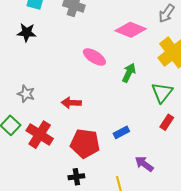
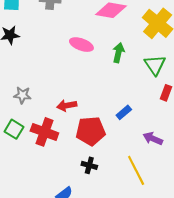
red arrow: (71, 103) -> (67, 105), moved
black cross: (76, 177) -> (89, 165), turned 35

